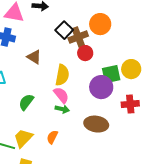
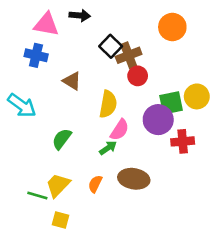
orange circle: (100, 24) -> (172, 27), moved
pink semicircle: (61, 95) -> (120, 130), moved, turned 72
red cross: (130, 104) -> (183, 141), moved
green arrow: (62, 109) -> (108, 148), turned -48
brown ellipse: (96, 124) -> (134, 179), moved

